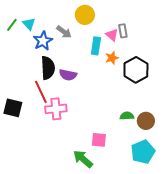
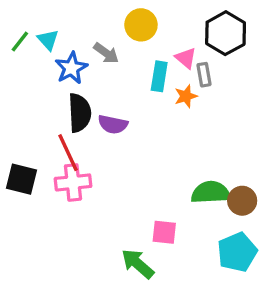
gray rectangle: (123, 31) -> (204, 75), moved
black hexagon: (136, 70) -> (226, 33), moved
pink cross: (56, 109) -> (73, 182), moved
green semicircle: (127, 116) -> (211, 192), size x1.6

